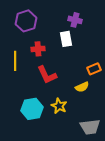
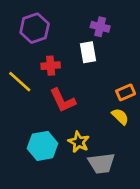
yellow line: (15, 61) -> (20, 82), turned -48
yellow semicircle: (82, 87) -> (120, 116), moved, turned -112
gray trapezoid: (90, 127) -> (101, 163), moved

